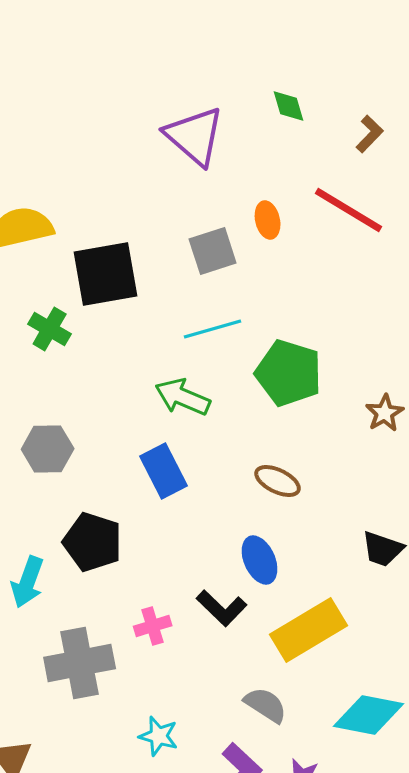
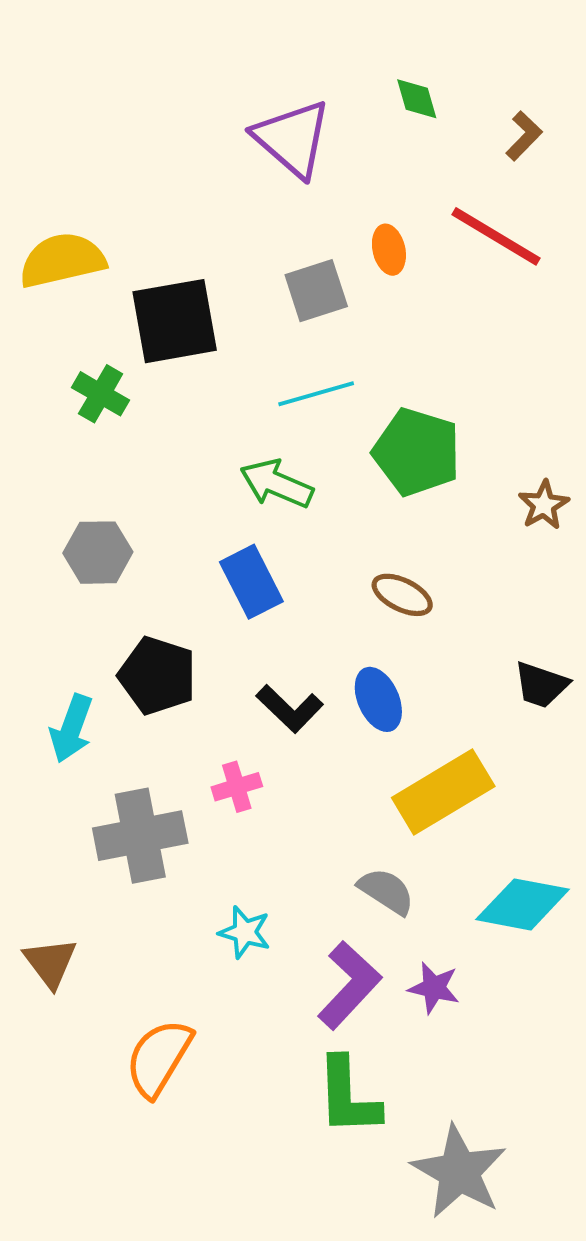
black L-shape: (222, 608) -> (290, 709), moved

